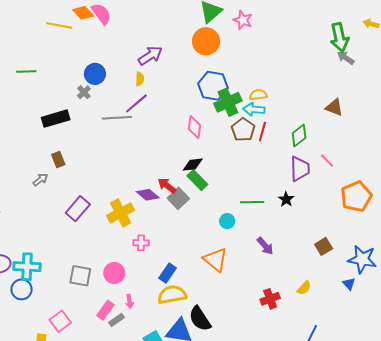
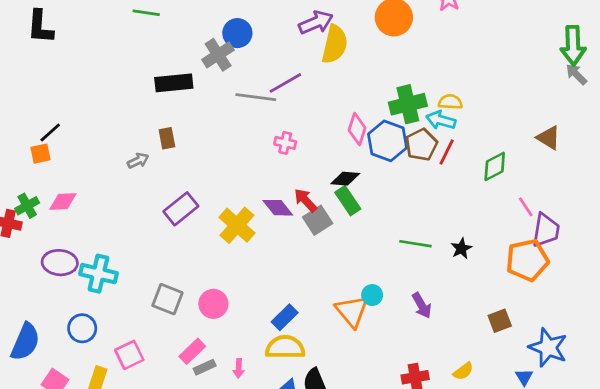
yellow semicircle: (140, 79) -> (335, 44), moved, size x2.0
blue hexagon: (213, 86) -> (388, 141), moved
gray cross: (84, 92) -> (218, 55), size x1.6
purple trapezoid: (300, 169) -> (546, 230), moved
orange pentagon: (356, 197) -> (527, 260), moved
yellow cross: (121, 213) -> (237, 225), turned -32
cyan circle: (227, 221) -> (372, 295), moved
pink cross: (141, 243) -> (285, 143), moved
blue circle: (22, 289) -> (82, 328), moved
pink arrow: (130, 301) -> (239, 368), moved

